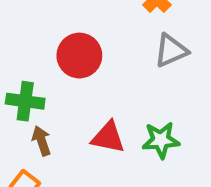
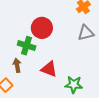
green cross: (25, 101) -> (27, 46), moved
green star: (161, 140) -> (74, 85), moved

